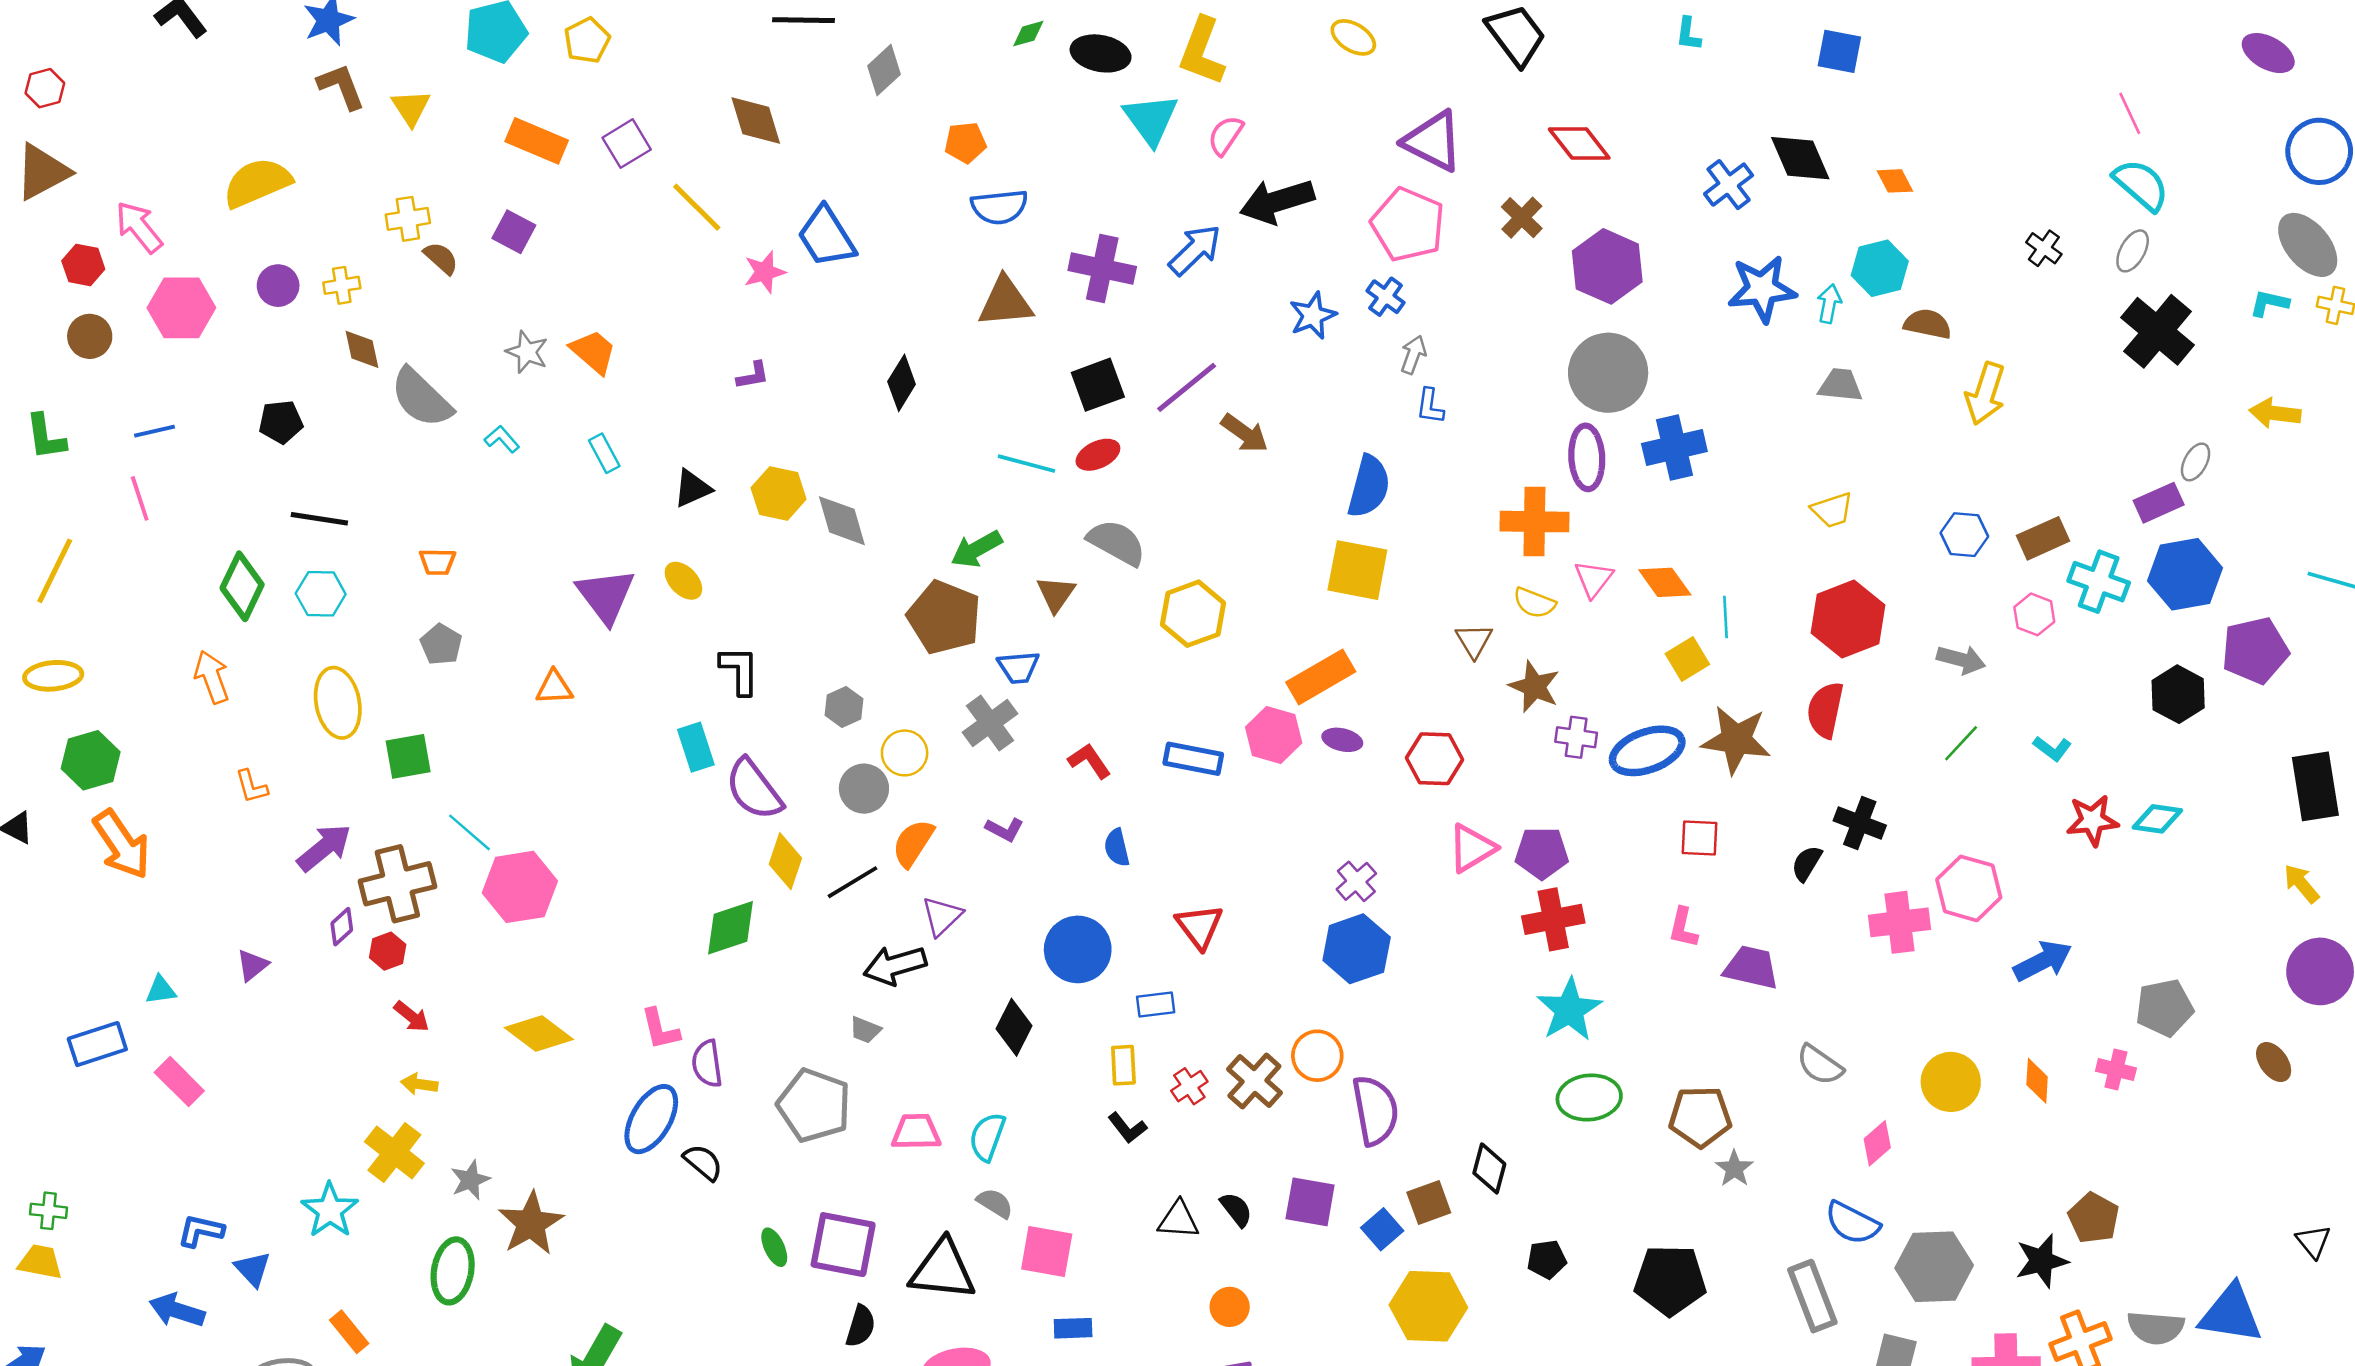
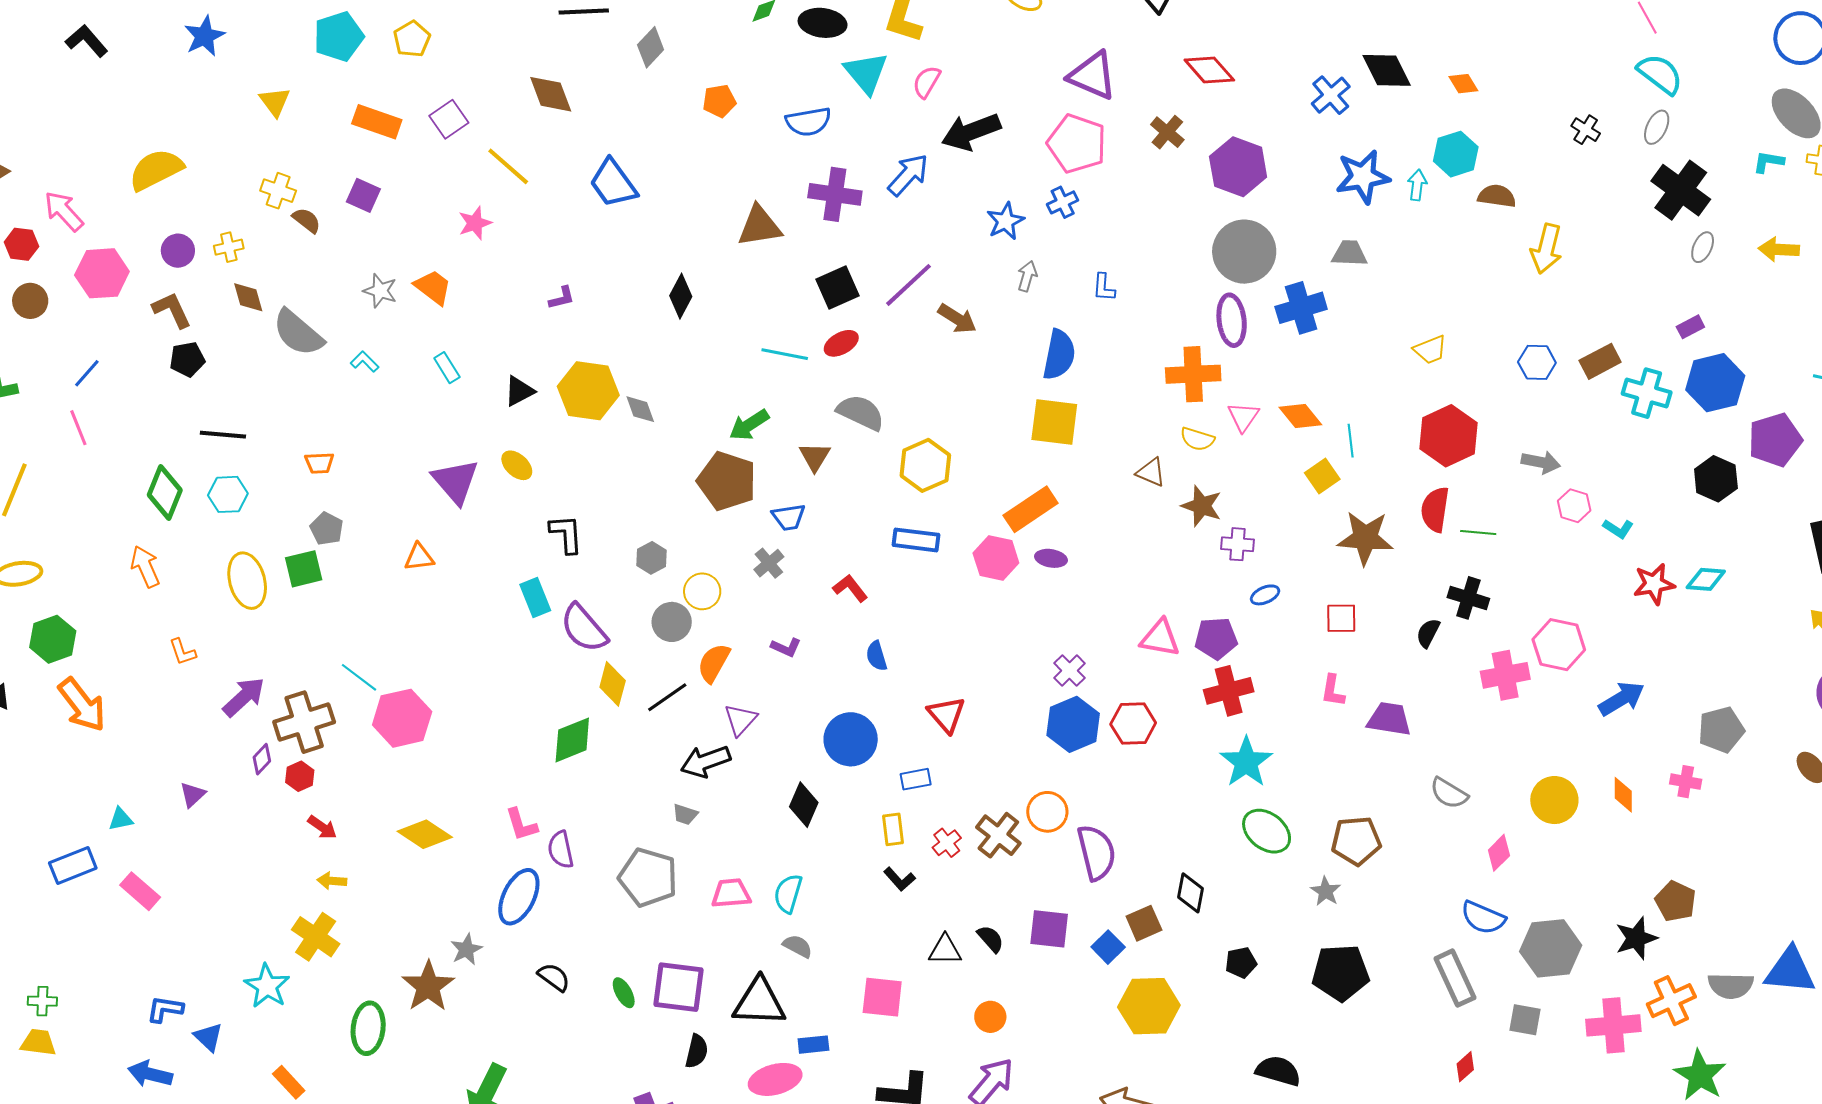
brown L-shape: (341, 87) -> (172, 310), moved
blue semicircle: (999, 207) -> (808, 122), moved
yellow cross: (408, 219) -> (278, 191), turned 32
pink star: (765, 272) -> (475, 223), moved
blue cross: (1386, 297) -> (1063, 202), turned 32
gray arrow: (1413, 355) -> (1027, 276), moved
gray trapezoid: (1840, 385) -> (1349, 253), moved
blue line: (154, 431) -> (87, 373), turned -32
gray ellipse: (2196, 462) -> (1703, 247), moved
yellow hexagon: (779, 493) -> (588, 391), size x1.4
purple rectangle: (2159, 503) -> (1690, 327), size x0.7
gray diamond: (842, 521) -> (640, 409), size x0.7
pink hexagon: (2034, 614) -> (1574, 506), moved
brown triangle: (1474, 641) -> (1151, 472), turned -32
gray cross: (990, 723) -> (769, 563), size x0.7
green line: (1961, 743) -> (1478, 532), moved, turned 56
blue ellipse: (1647, 751) -> (1265, 595), moved, size x0.5
green square: (408, 756) -> (304, 569), moved
blue rectangle: (1193, 759) -> (916, 540), moved
red hexagon: (1435, 759) -> (1133, 724), moved
pink triangle: (1472, 848) -> (1160, 638), turned 45
green ellipse: (1589, 1098) -> (1267, 831), turned 48
black semicircle: (703, 1162) -> (554, 977), moved
gray star: (1734, 1169) -> (1326, 891), moved
gray star: (470, 1180) -> (466, 949), moved
pink square: (1047, 1252) -> (882, 997), moved
blue rectangle: (1073, 1328) -> (813, 1045), moved

